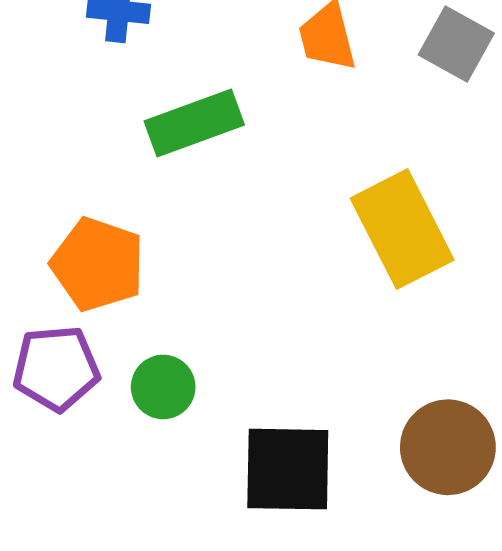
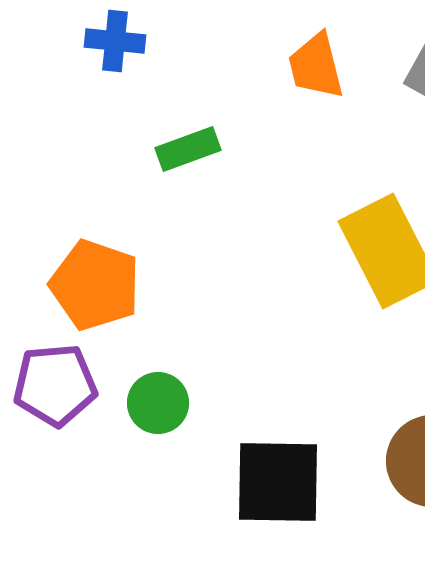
green rectangle: (194, 123) -> (188, 149), size x0.7

